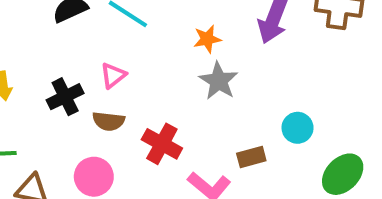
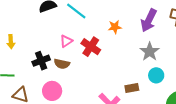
gray star: (219, 81) -> (150, 52), moved
black cross: (65, 97) -> (41, 61), moved
red cross: (162, 144) -> (91, 47), moved

